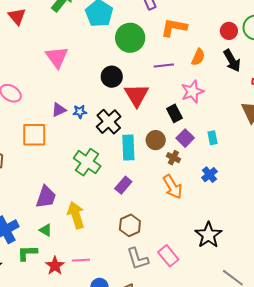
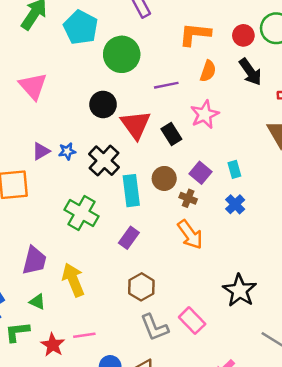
orange L-shape: (174, 28) -> (195, 34), moved
black rectangle: (174, 113) -> (171, 134), moved
blue cross: (209, 175) -> (235, 204), moved

